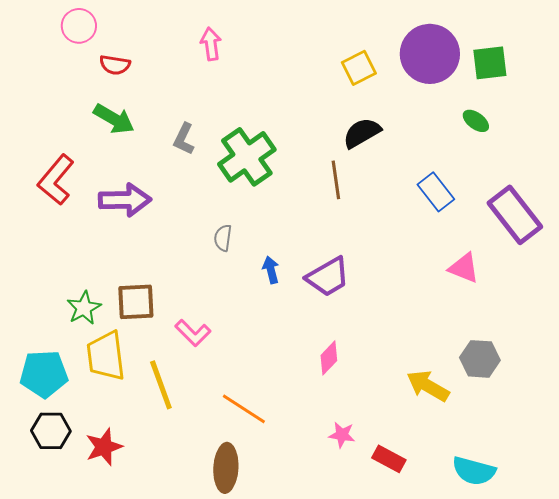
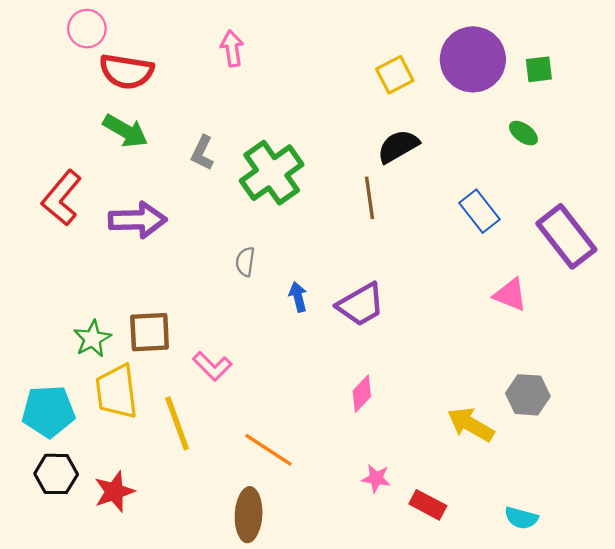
green square: (490, 63) -> (539, 69), size x0.7
red semicircle: (115, 65) -> (126, 71), size x1.6
cyan semicircle: (474, 471) -> (521, 518), size x0.7

